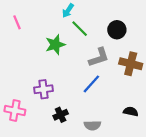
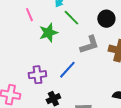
pink line: (17, 22) -> (29, 15), moved
blue line: (91, 84) -> (67, 70), moved

